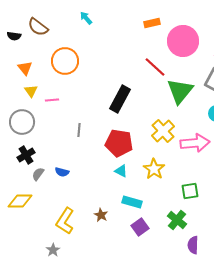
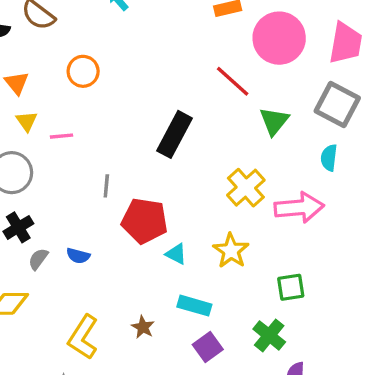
orange circle: (65, 61) -> (83, 71), size x0.7
green triangle: (180, 91) -> (274, 121), size x0.7
red pentagon: (119, 143) -> (145, 221), moved

